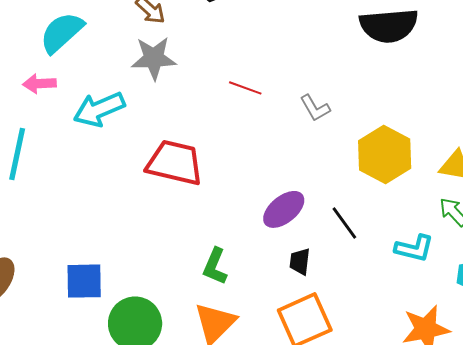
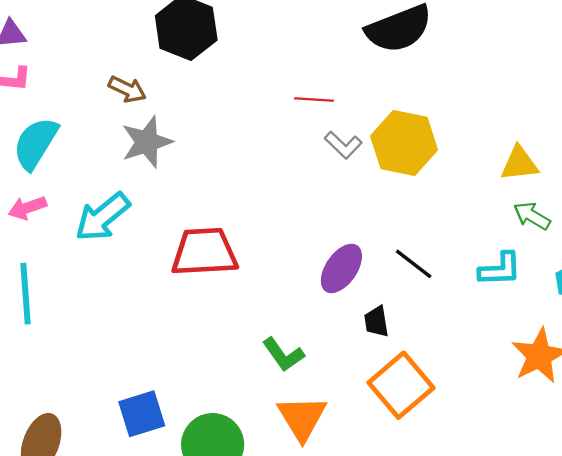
red line: (245, 88) -> (314, 99), moved
yellow hexagon: (385, 154) -> (404, 143), moved
green L-shape: (215, 266) -> (283, 355), turned -42

